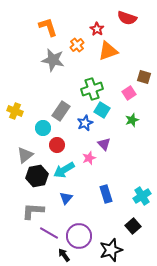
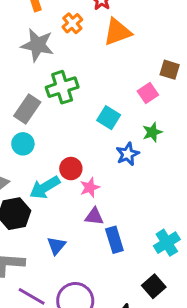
green cross: (92, 89) -> (62, 87), moved
gray rectangle: (61, 111) -> (27, 109), moved
blue star: (85, 123) -> (128, 154), moved
purple triangle: (104, 144) -> (94, 217), moved, turned -40
red circle: (57, 145) -> (71, 169), moved
cyan arrow: (64, 170) -> (45, 187), moved

